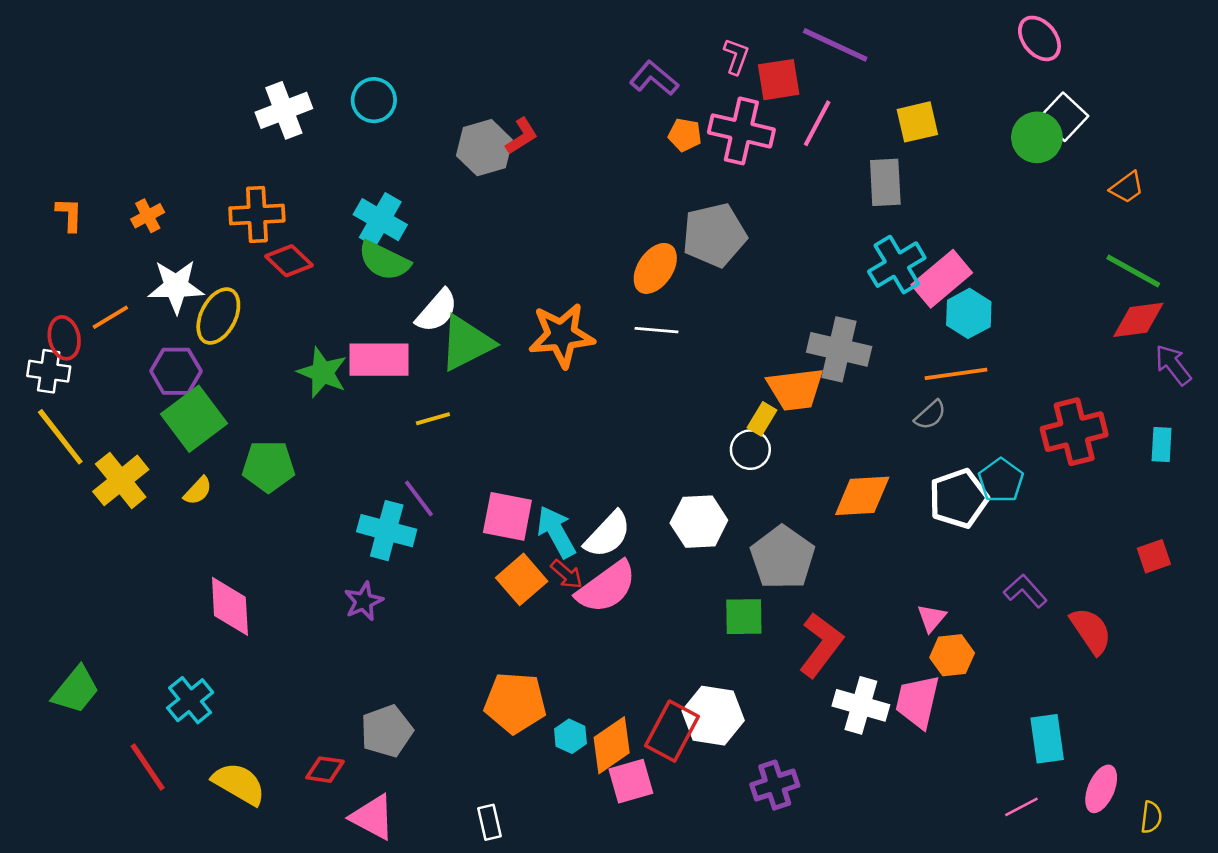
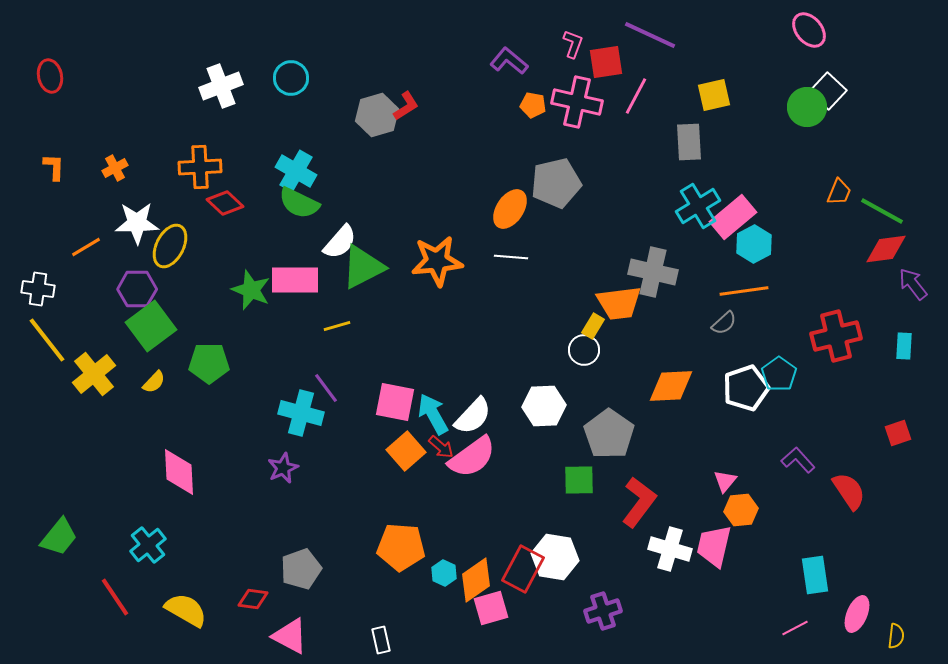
orange trapezoid: (1127, 187) -> (839, 192), moved, turned -32
red ellipse: (64, 338) -> (50, 76), moved

